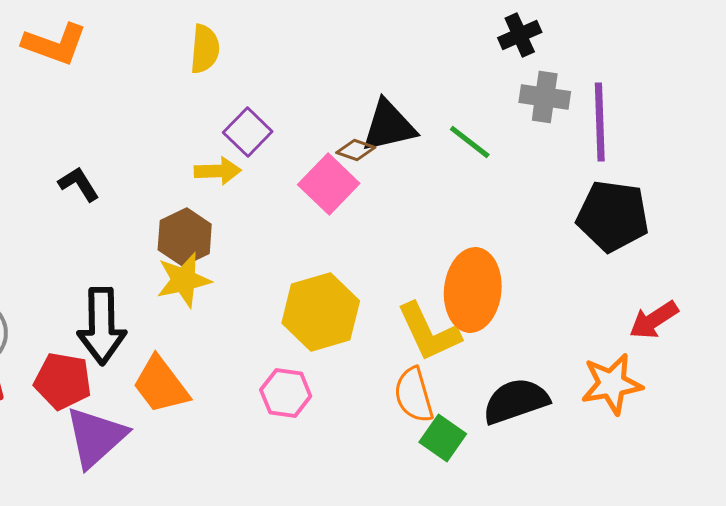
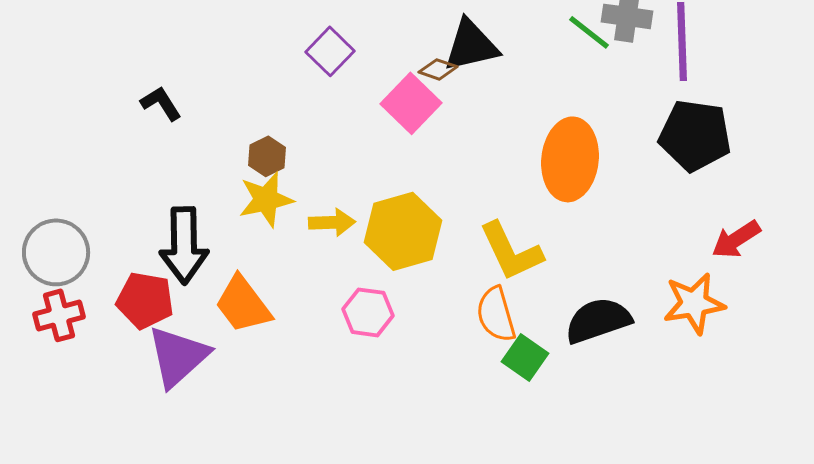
green line: (470, 142) -> (589, 32), moved
yellow arrow: (218, 171) -> (332, 222), moved
brown hexagon: (185, 237) -> (267, 156), size x0.7
orange ellipse: (473, 290) -> (570, 159), moved

